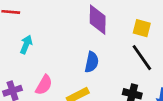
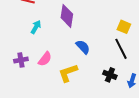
purple diamond: (98, 20) -> (67, 16), moved
blue semicircle: (92, 62) -> (83, 47), turned -63

